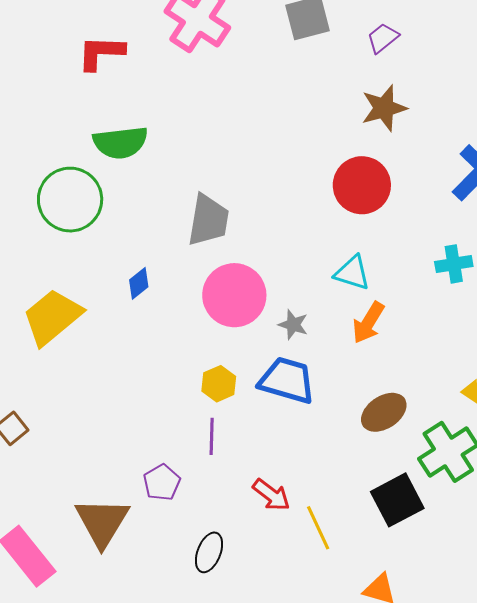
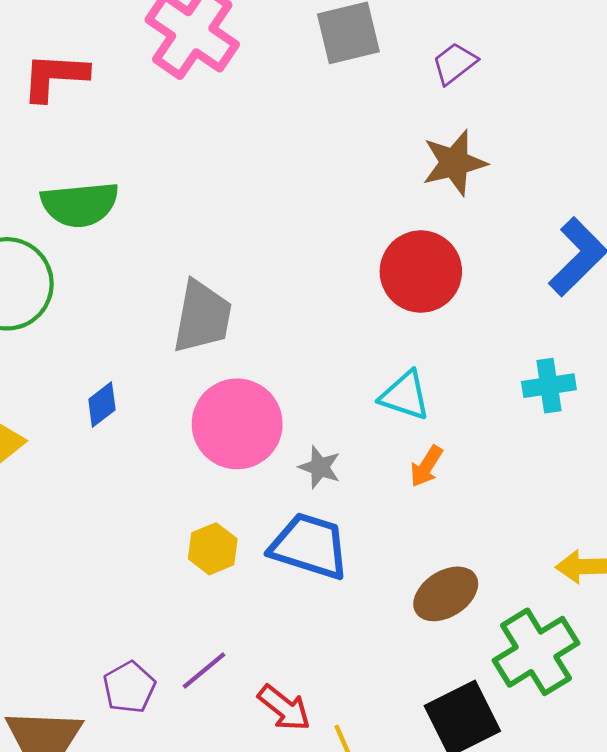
orange arrow: (368, 323) -> (426, 466), size x0.7
purple line: (212, 436) -> (204, 670), moved, turned 48

